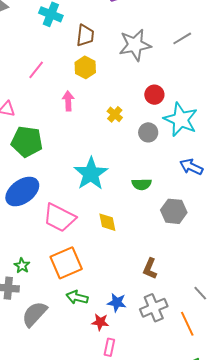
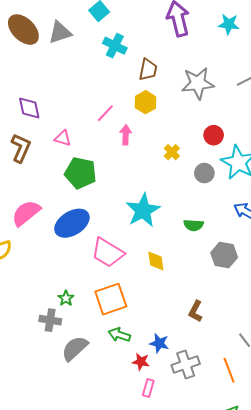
pink line: (36, 70) -> (105, 113), moved
gray cross: (154, 308) -> (186, 365), moved

